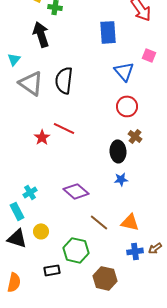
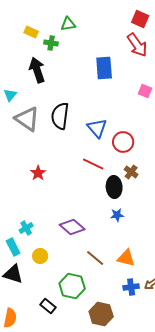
blue triangle: (124, 71) -> (97, 128), moved
red line: (64, 128) -> (93, 164), moved
yellow circle: (41, 231) -> (40, 256), moved
black rectangle: (52, 270) -> (48, 306), turned 49

